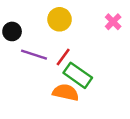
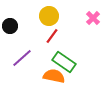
purple line: (34, 55) -> (22, 58), moved, turned -60
red line: (63, 57) -> (52, 36), moved

